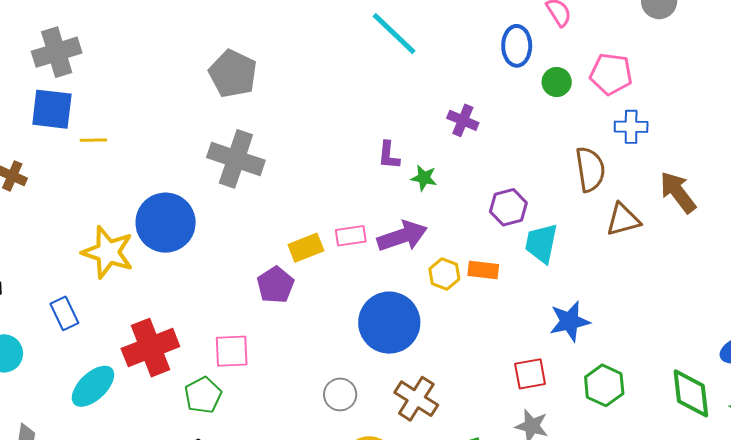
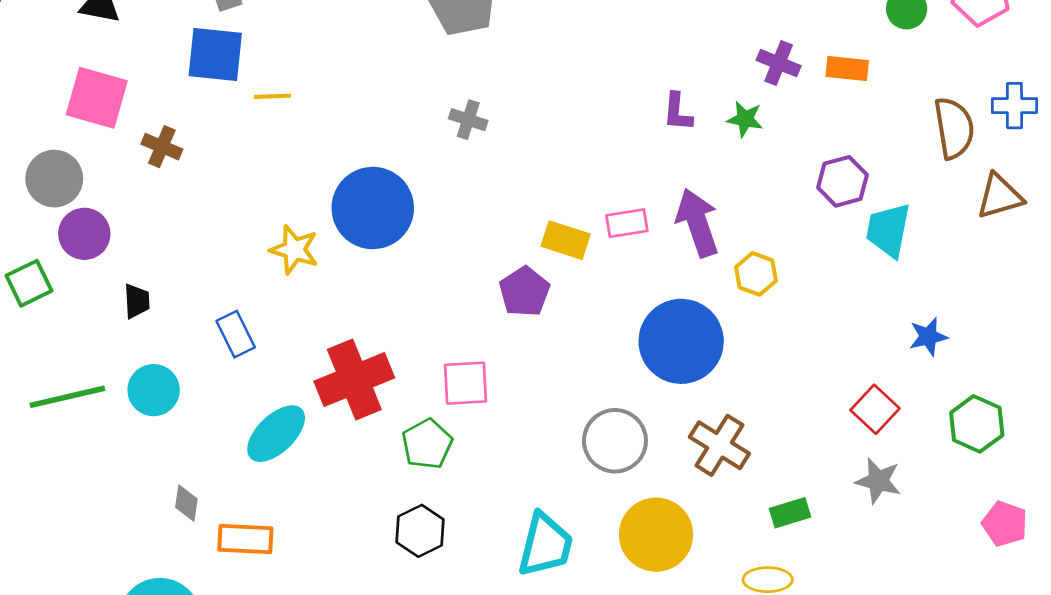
blue cross: (631, 127) -> (1014, 106), moved
gray cross: (236, 159) -> (468, 120), size x0.5
green star: (424, 178) -> (745, 119), moved
purple arrow: (402, 236) -> (697, 223), turned -90
yellow rectangle: (306, 248) -> (566, 240), turned 40
yellow star: (108, 252) -> (294, 250), size x0.7
orange rectangle: (483, 270) -> (847, 68), moved
blue star: (570, 321) -> (928, 337), size x0.7
red square: (530, 374) -> (875, 409), turned -36
gray circle: (340, 394) -> (615, 441), size x1.4

